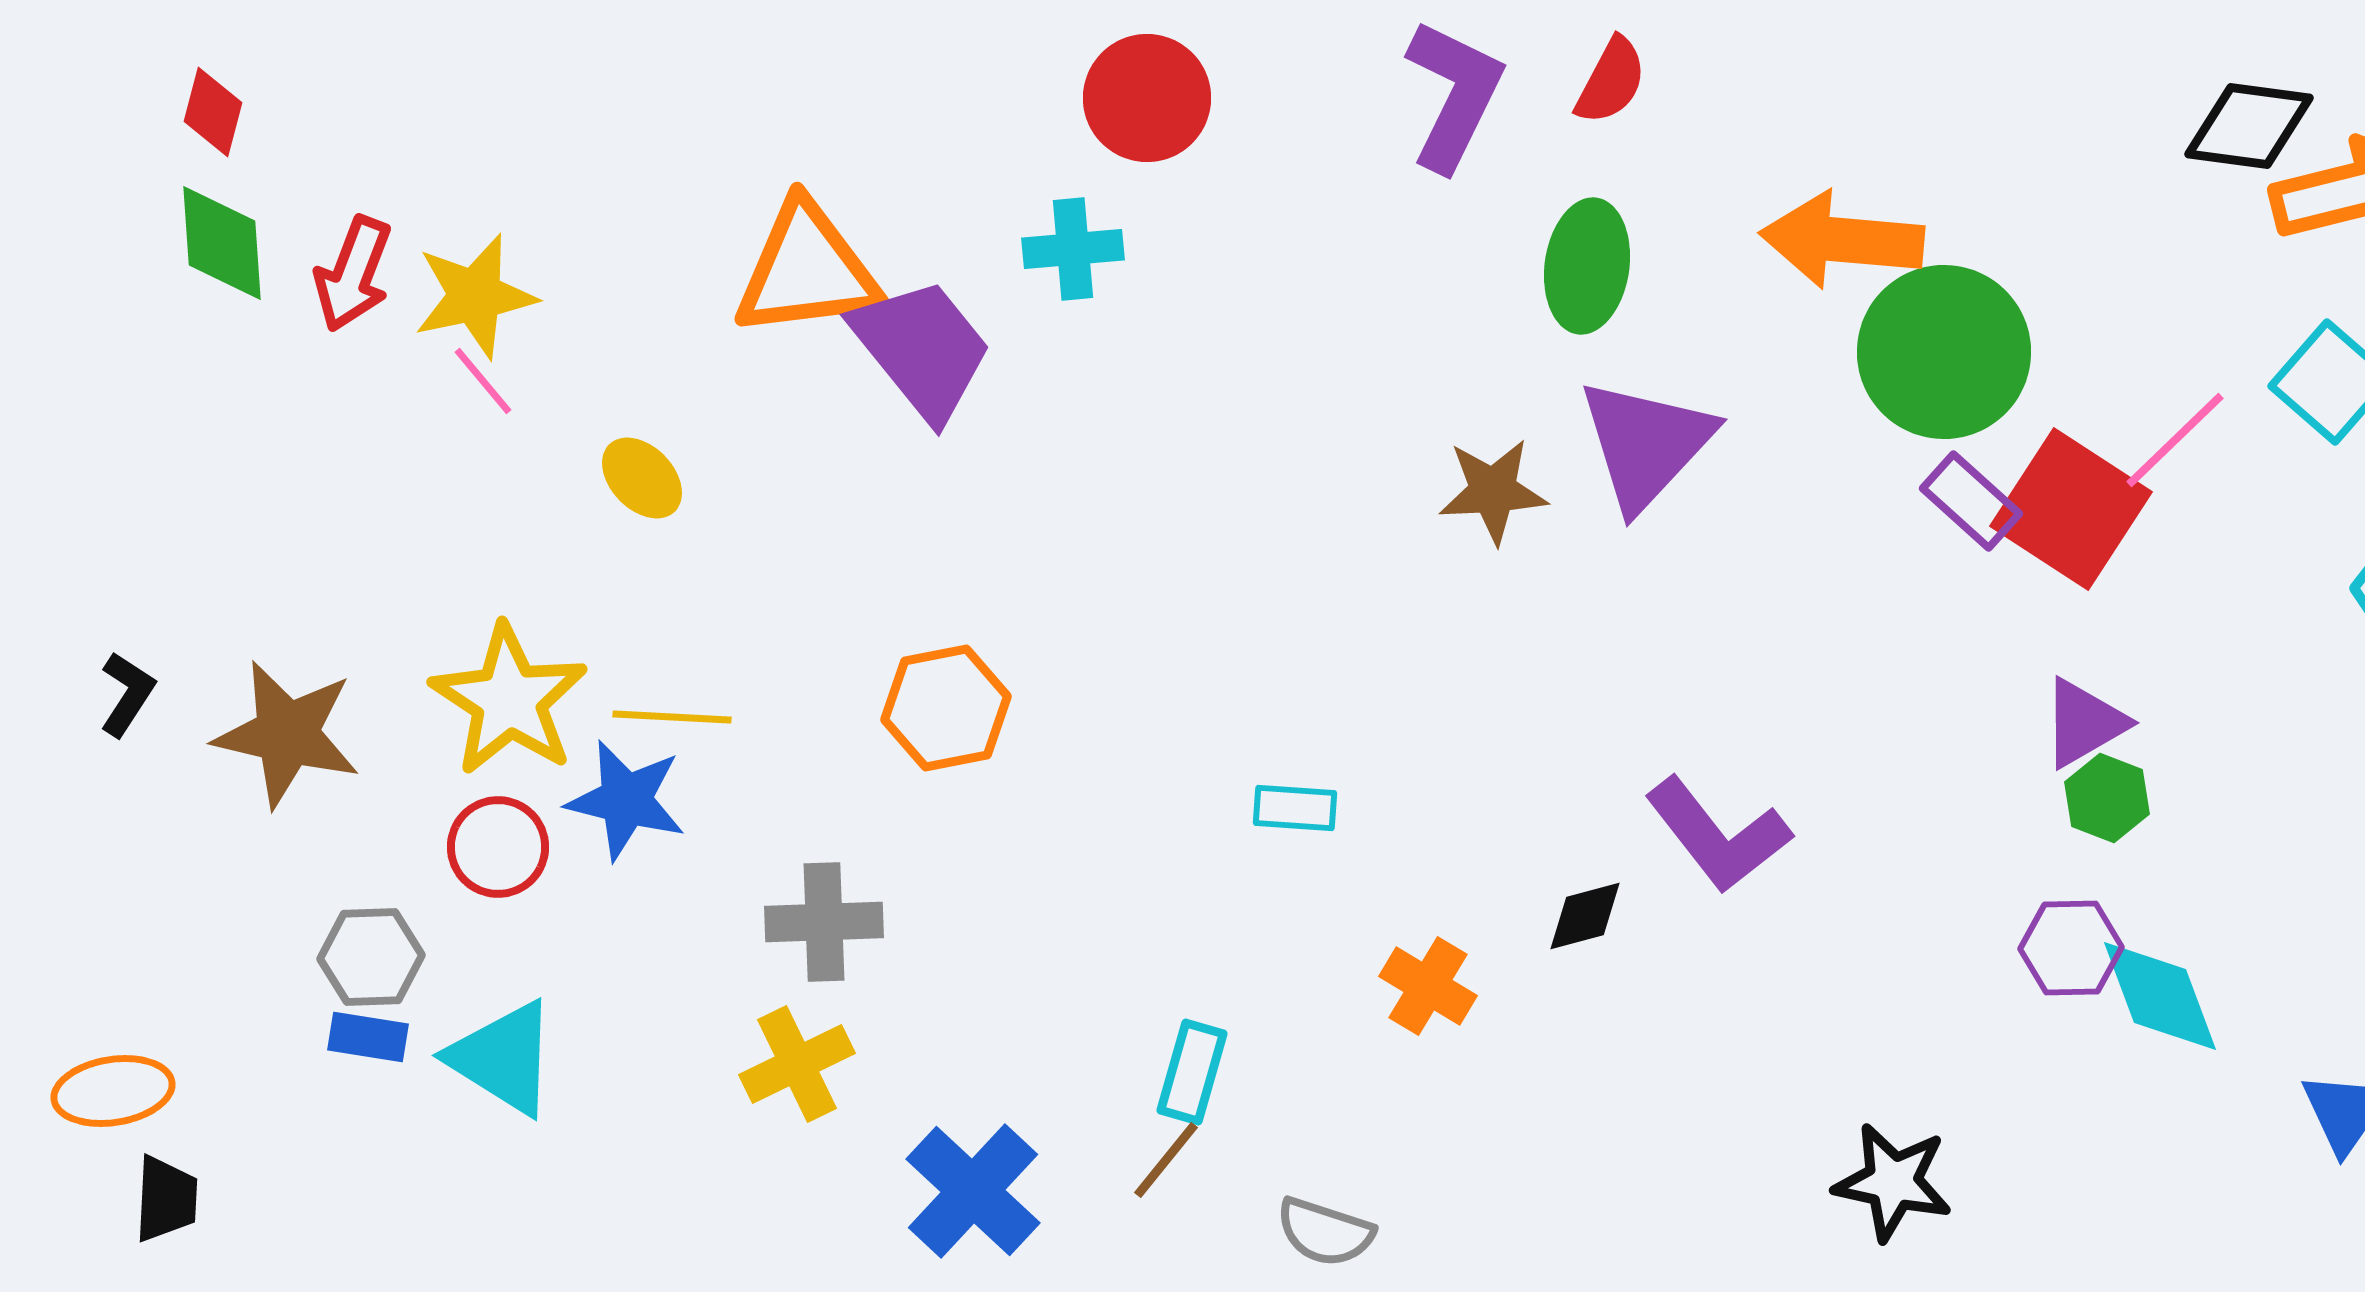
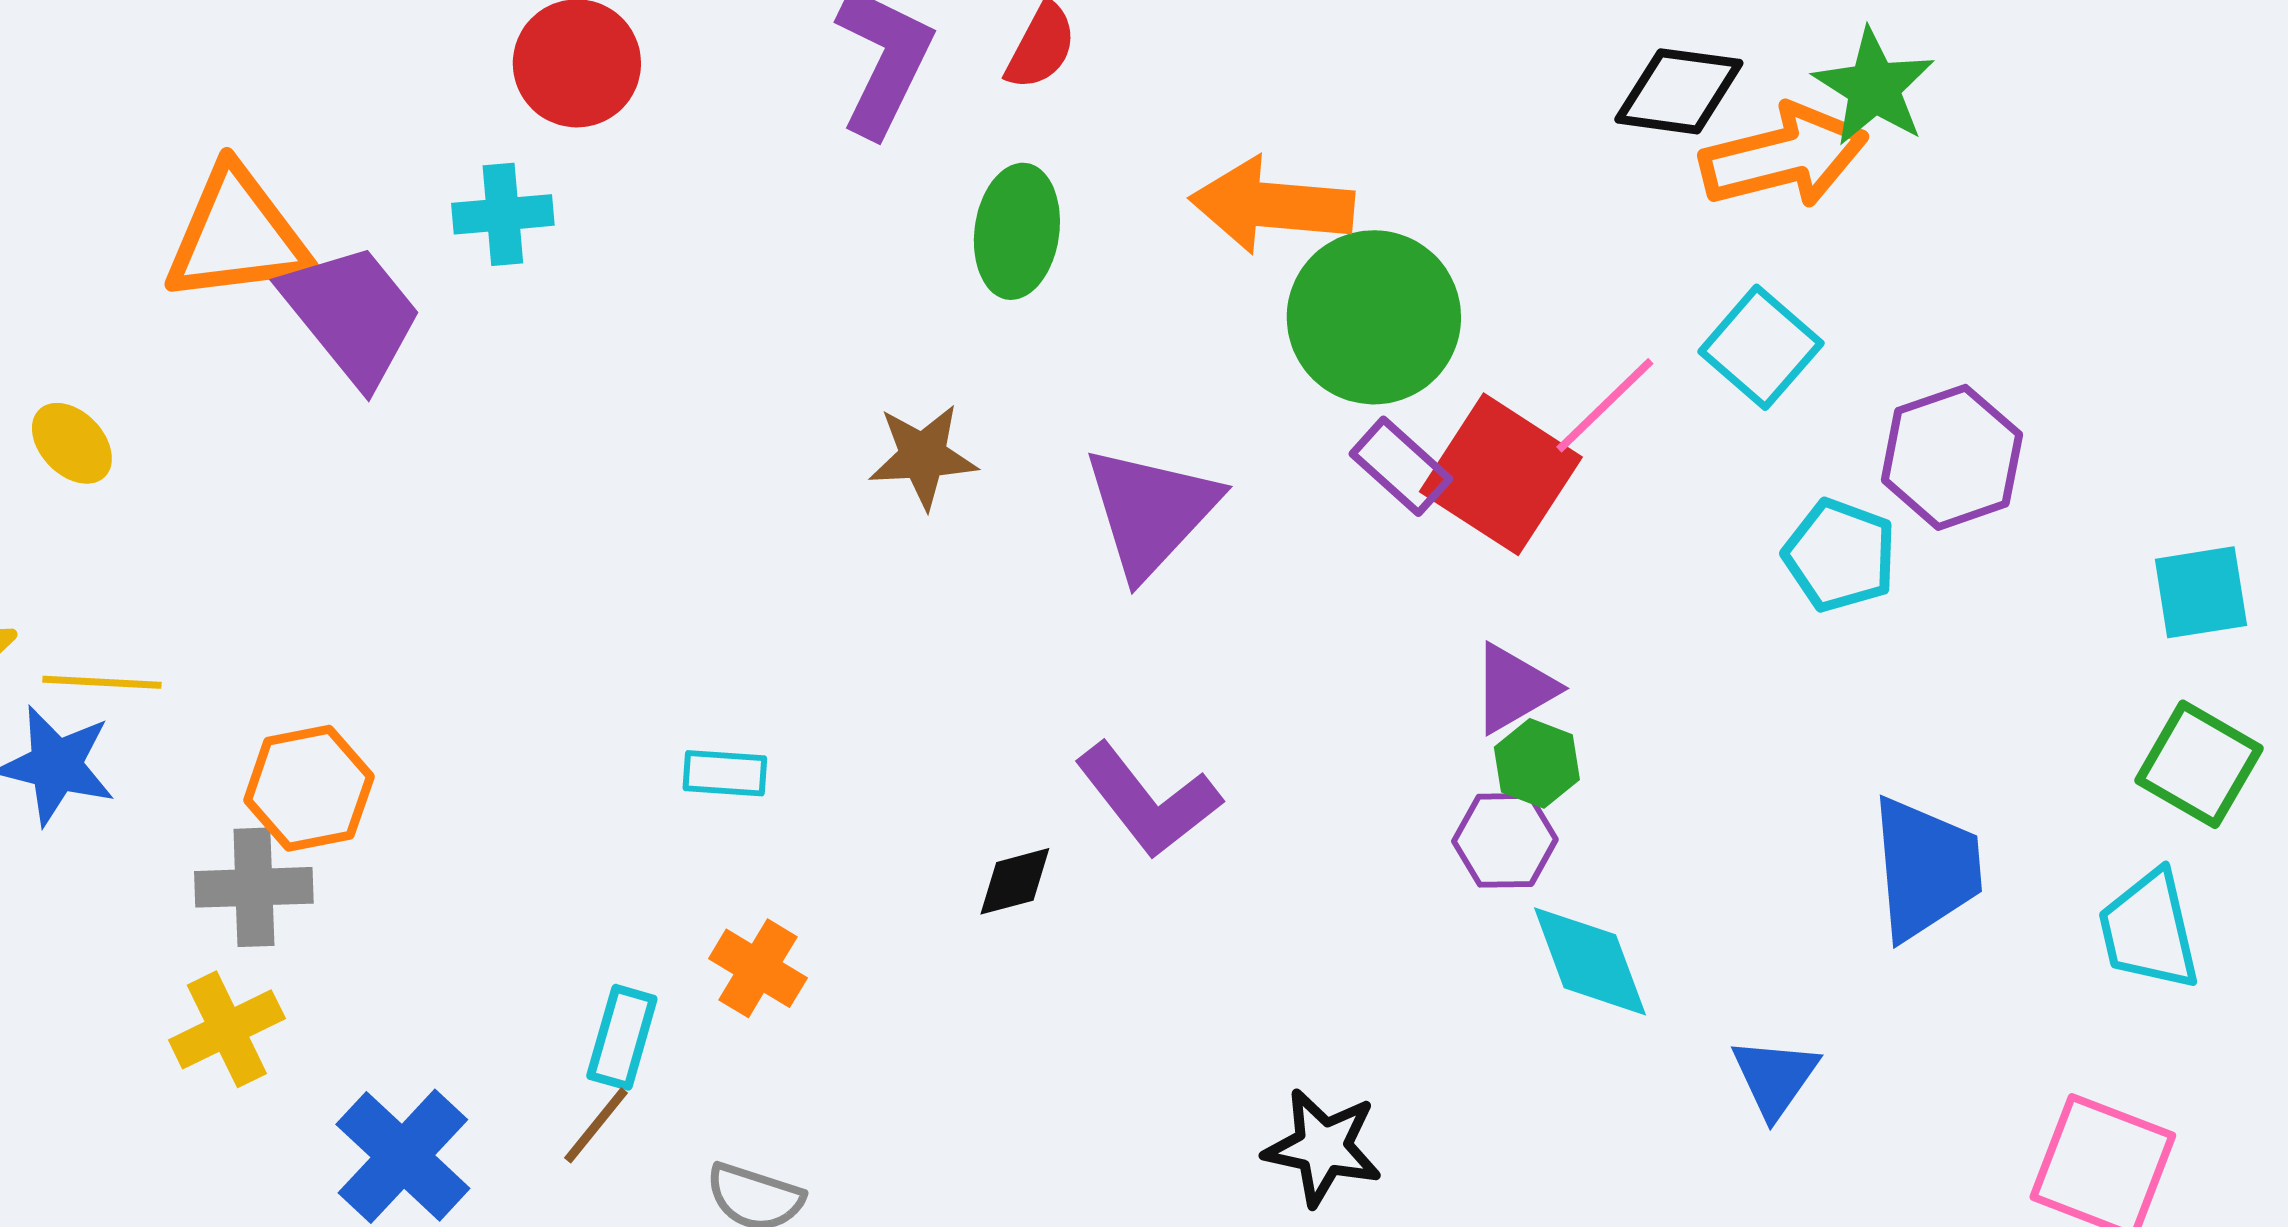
purple triangle: (1646, 444) -> (1151, 511), moved
orange hexagon: (946, 708) -> (309, 788), moved
purple hexagon: (2071, 948) -> (1505, 840), moved
orange cross: (1428, 986) -> (758, 968), moved

